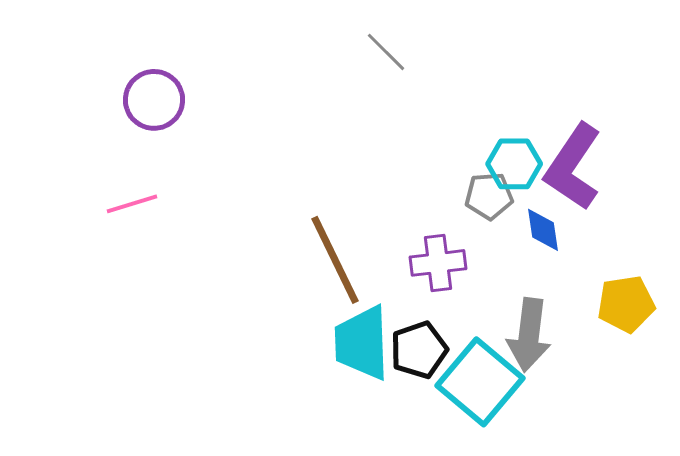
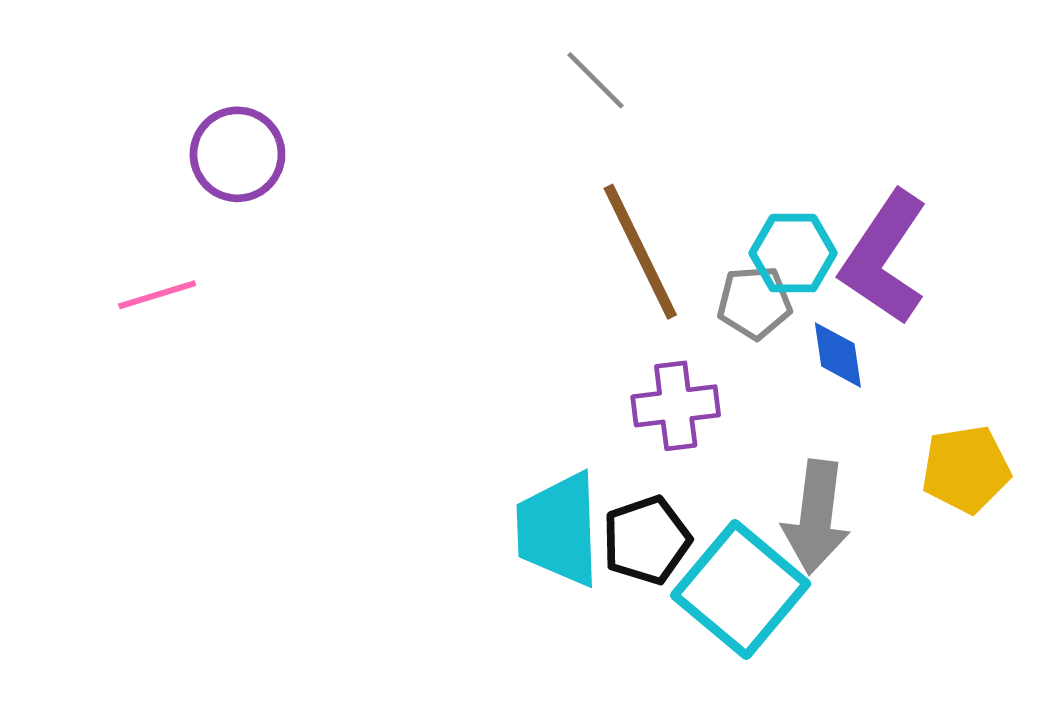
pink line: (132, 204) -> (157, 295), moved
brown line: (335, 260) -> (640, 252), moved

